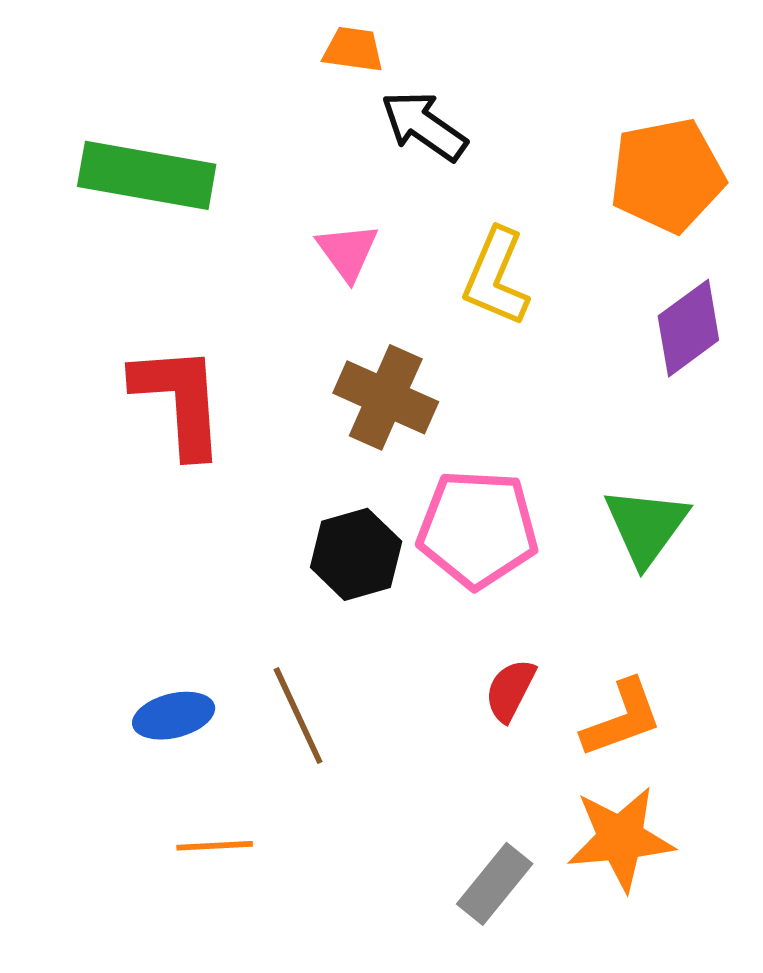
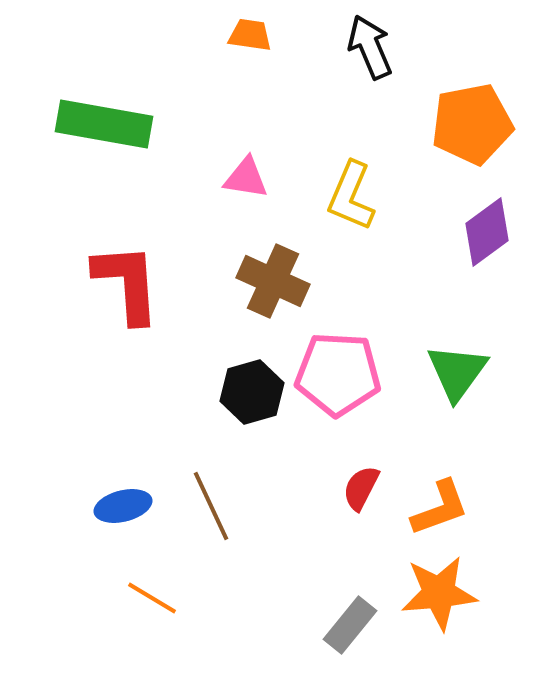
black arrow: (424, 126) -> (370, 47), moved, turned 32
pink triangle: (348, 252) -> (246, 178), turned -45
orange line: (215, 846) -> (152, 598), turned 34

